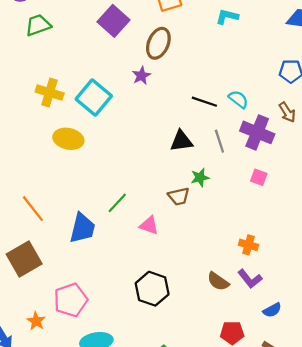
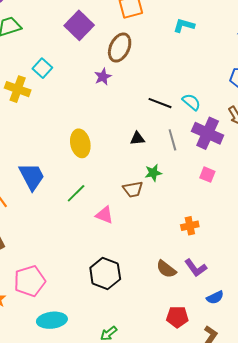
cyan square: (94, 97) -> (42, 68), moved, size x0.6
yellow ellipse: (68, 139) -> (80, 143), moved, turned 64
black triangle: (181, 141) -> (137, 138), size x0.7
blue trapezoid: (82, 228) -> (32, 177), moved, turned -44
orange cross: (248, 245) -> (190, 226), moved, turned -30

